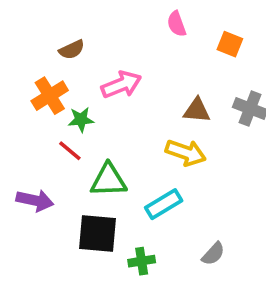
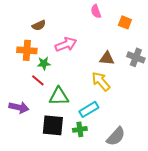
orange cross: (50, 96) -> (27, 50), turned 36
yellow arrow: (186, 153) -> (101, 81), turned -150
gray semicircle: (213, 254) -> (116, 136), size x1.5
green cross: (142, 261) -> (80, 129), moved

